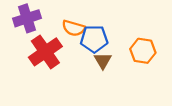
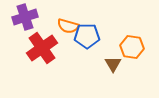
brown triangle: (103, 61) -> (113, 64), moved

